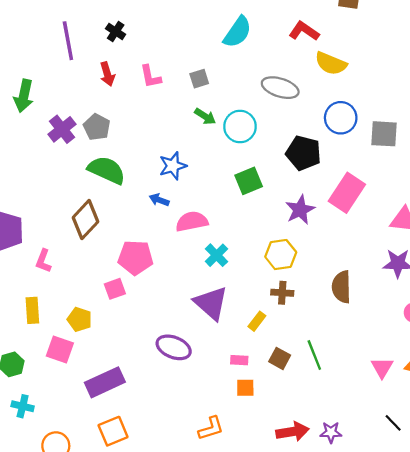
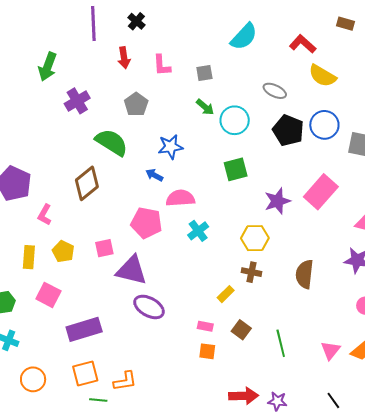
gray ellipse: (280, 88) -> (275, 91), size x0.7
gray pentagon: (97, 127) -> (136, 104), moved
black pentagon: (303, 153) -> (288, 130), moved
pink pentagon: (135, 257) -> (146, 223), moved
purple triangle: (211, 303) -> (131, 270), moved, turned -36
yellow pentagon: (80, 319) -> (63, 251), moved
green line: (314, 355) -> (281, 343), moved
orange L-shape: (211, 428) -> (125, 381), moved

